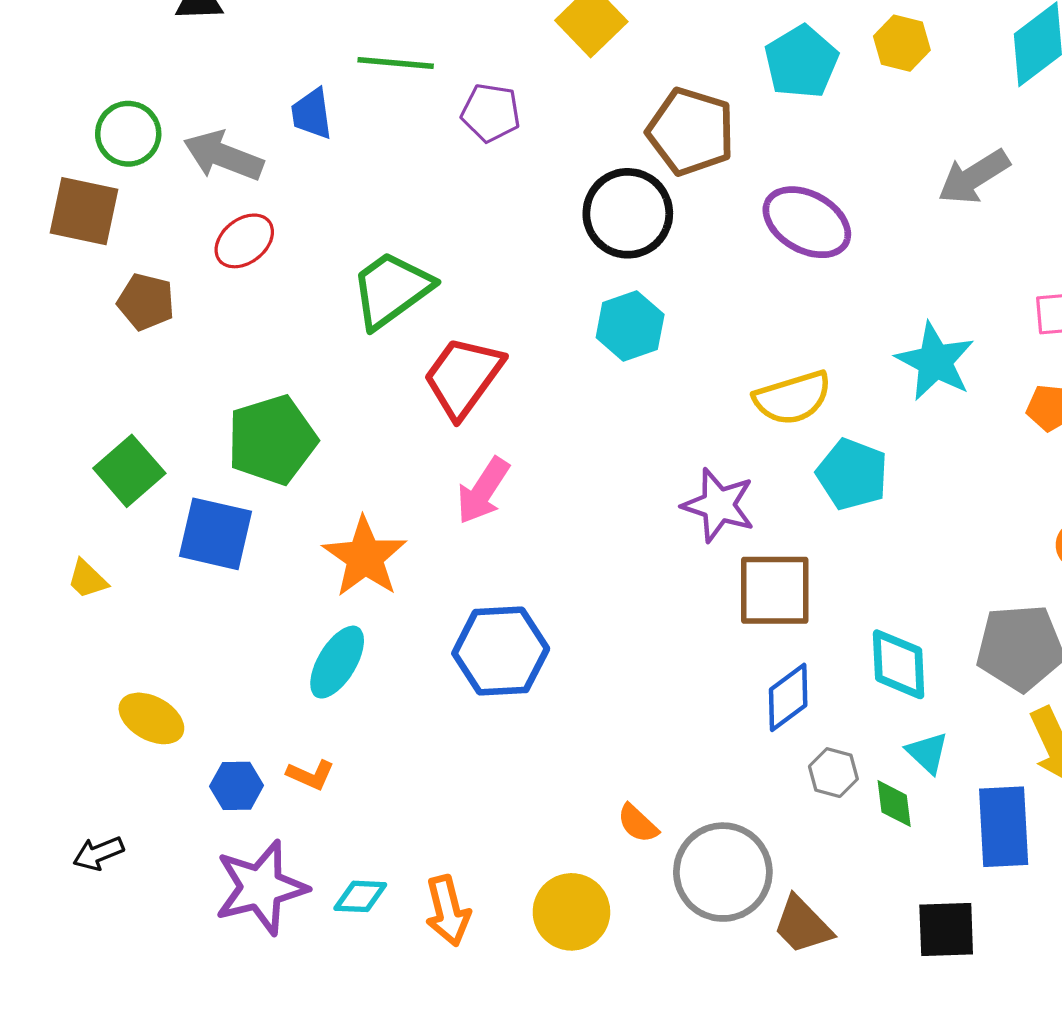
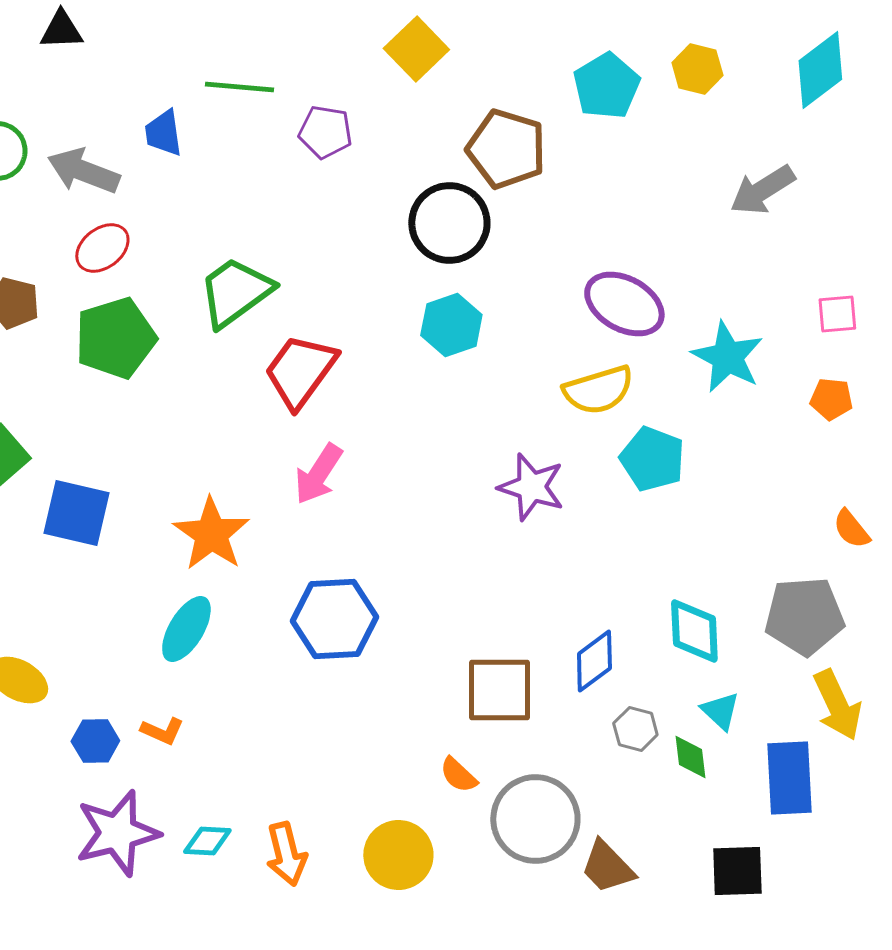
purple ellipse: (807, 222) -> (624, 304), moved
green pentagon: (272, 440) -> (115, 338), moved
brown square: (775, 590) -> (499, 690), moved

